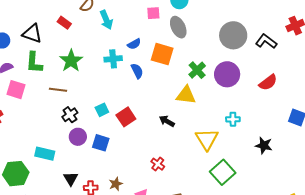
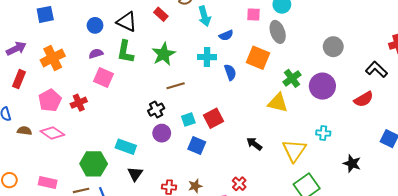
gray circle: (233, 35) -> (333, 47), size x0.7
black L-shape: (266, 41) -> (376, 69), moved
blue semicircle: (134, 44) -> (226, 35), moved
brown line: (58, 90) -> (176, 86), moved, turned -30
cyan square: (102, 110) -> (188, 120), moved
black arrow: (167, 121) -> (254, 144), moved
blue square: (101, 143) -> (197, 146), moved
red cross: (158, 164) -> (239, 184), moved
black triangle: (71, 179) -> (135, 174), moved

